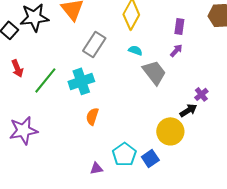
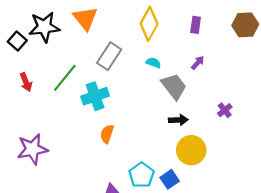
purple rectangle: (179, 26) -> (196, 25), moved
green line: (45, 80) -> (65, 78), moved
black arrow: (188, 110) -> (178, 120), moved, turned 30

